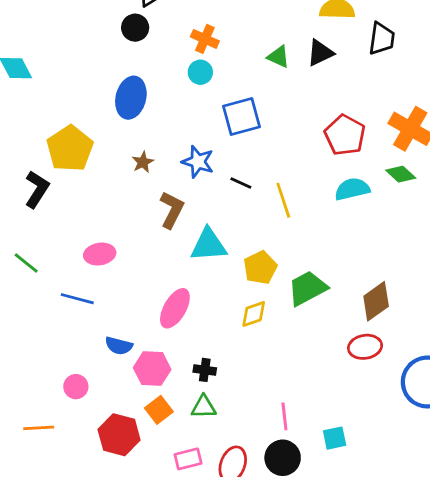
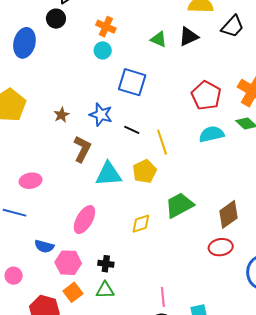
black trapezoid: (382, 39) -> (233, 26), turned 35
blue ellipse: (131, 98) -> (24, 43), moved
blue square: (241, 116) -> (132, 82), turned 32
yellow pentagon: (260, 268) -> (145, 171), moved

